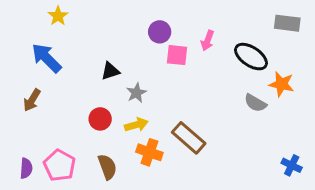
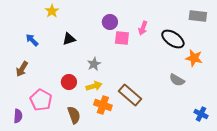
yellow star: (58, 16) -> (52, 11), moved
blue arrow: (46, 58) -> (32, 40), size x0.6
black triangle: (110, 71) -> (69, 39), moved
gray semicircle: (255, 103) -> (177, 80), moved
pink pentagon: (59, 165) -> (41, 100), moved

